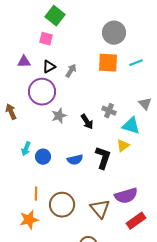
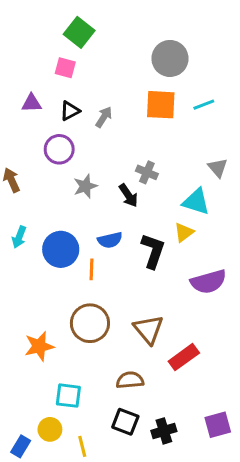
purple circle: (42, 92) -> (59, 149), size x0.7
gray cross: (109, 111) -> (147, 172), moved
cyan arrow: (26, 149) -> (19, 237), moved
blue circle: (43, 157) -> (61, 249), size x1.5
blue semicircle: (75, 160) -> (110, 240), moved
orange line: (36, 194) -> (91, 269), moved
purple semicircle: (126, 196) -> (208, 282), moved
red rectangle: (136, 221) -> (184, 357), moved

